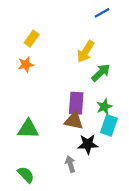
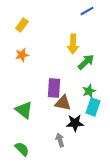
yellow rectangle: (32, 39) -> (22, 25), moved
yellow arrow: (86, 52) -> (73, 44), turned -30
purple rectangle: (76, 103) -> (54, 88), moved
green triangle: (28, 129) -> (24, 110), turned 36

